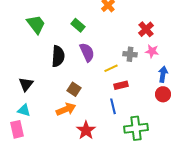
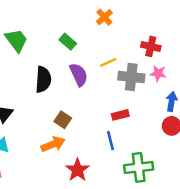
red cross: (146, 29) -> (151, 46), turned -35
gray cross: (130, 54) -> (131, 77), size x1.5
yellow line: (111, 68) -> (108, 62), moved

